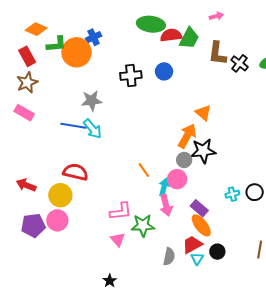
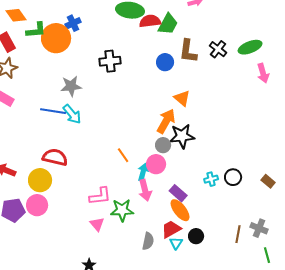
orange diamond: (36, 29) -> (16, 15), turned 30
brown L-shape: (217, 53) -> (188, 51), moved
blue circle: (164, 71) -> (165, 62), moved

